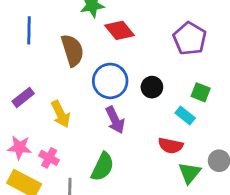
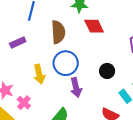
blue circle: (110, 81) -> (66, 63), moved
purple rectangle: (23, 97) -> (18, 43), moved

